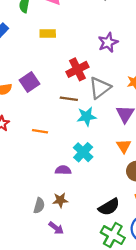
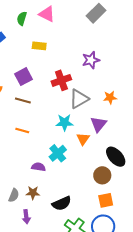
purple square: (30, 82) -> (23, 77), moved
brown line: (69, 99) -> (23, 101), moved
orange triangle: (124, 146) -> (83, 139), moved
black semicircle: (109, 207) -> (62, 203), moved
purple arrow: (56, 228) -> (26, 217), turned 40

